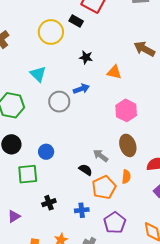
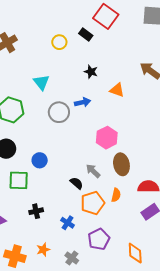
yellow circle: (51, 32) -> (59, 42), size x0.6
pink hexagon: (126, 110) -> (107, 138), moved
blue cross: (82, 210) -> (68, 223), turned 32

